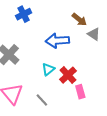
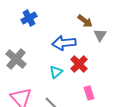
gray triangle: (94, 34) -> (100, 35), turned 32
red cross: (68, 75) -> (79, 64), moved

